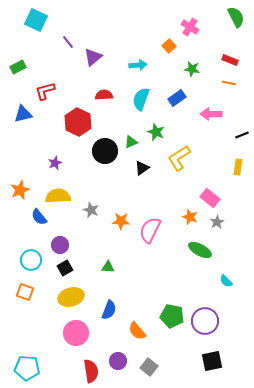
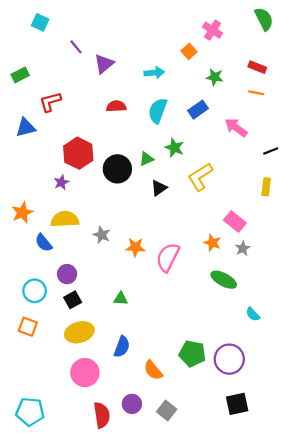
cyan square: (36, 20) -> (40, 22), size x0.7
pink arrow: (211, 114) -> (236, 127), turned 35
red hexagon: (78, 122) -> (78, 153), moved

